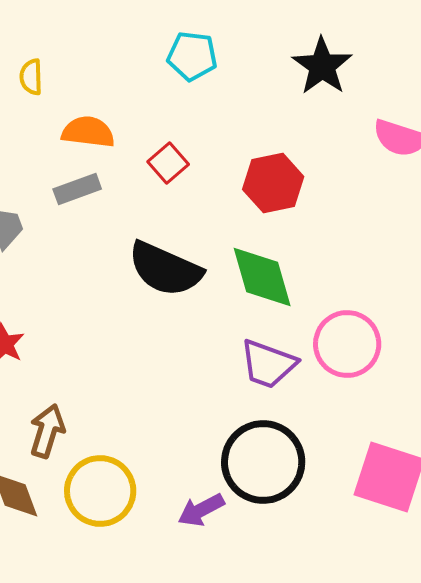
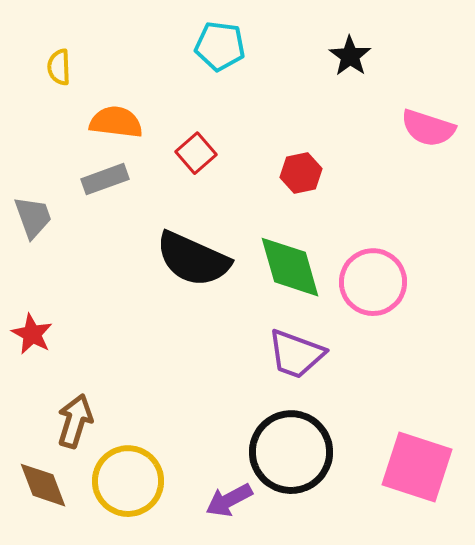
black star: (322, 66) -> (350, 56), size x0.7
red hexagon: (273, 183) -> (301, 173), size x0.7
pink circle: (347, 344) -> (373, 282), moved

